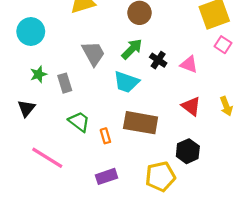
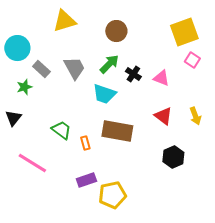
gray rectangle: (65, 83) -> (41, 69), moved, turned -30
black hexagon: (188, 151) -> (173, 157), moved
yellow pentagon: (160, 176) -> (112, 195), moved

